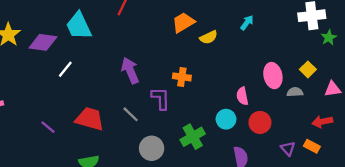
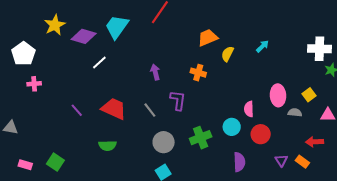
cyan trapezoid: (79, 26) -> (117, 27), turned 52
yellow semicircle: (209, 37) -> (227, 54), turned 133
purple arrow: (130, 70) -> (155, 72), size x0.7
orange cross: (182, 77) -> (198, 73), moved

